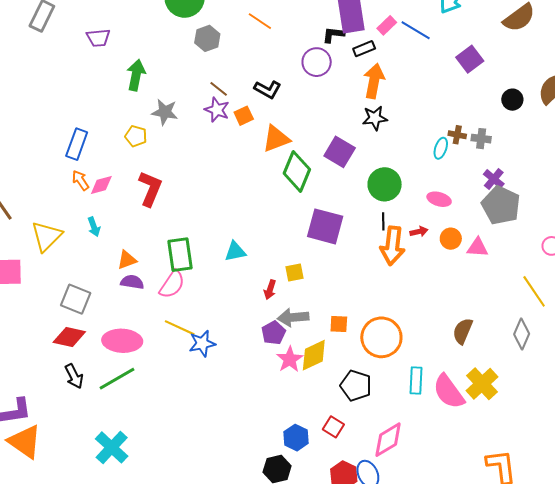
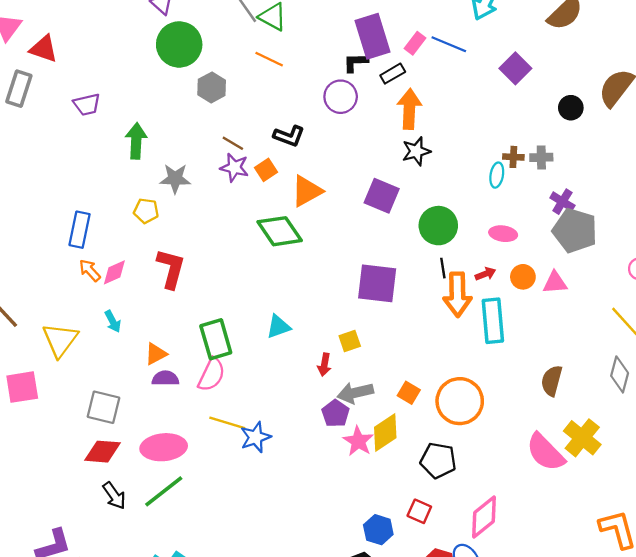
green diamond: (297, 171) -> (280, 231), moved, turned -48
orange square: (339, 324) -> (409, 393), turned 36
cyan rectangle: (416, 381) -> (493, 321), moved, size x1.4

